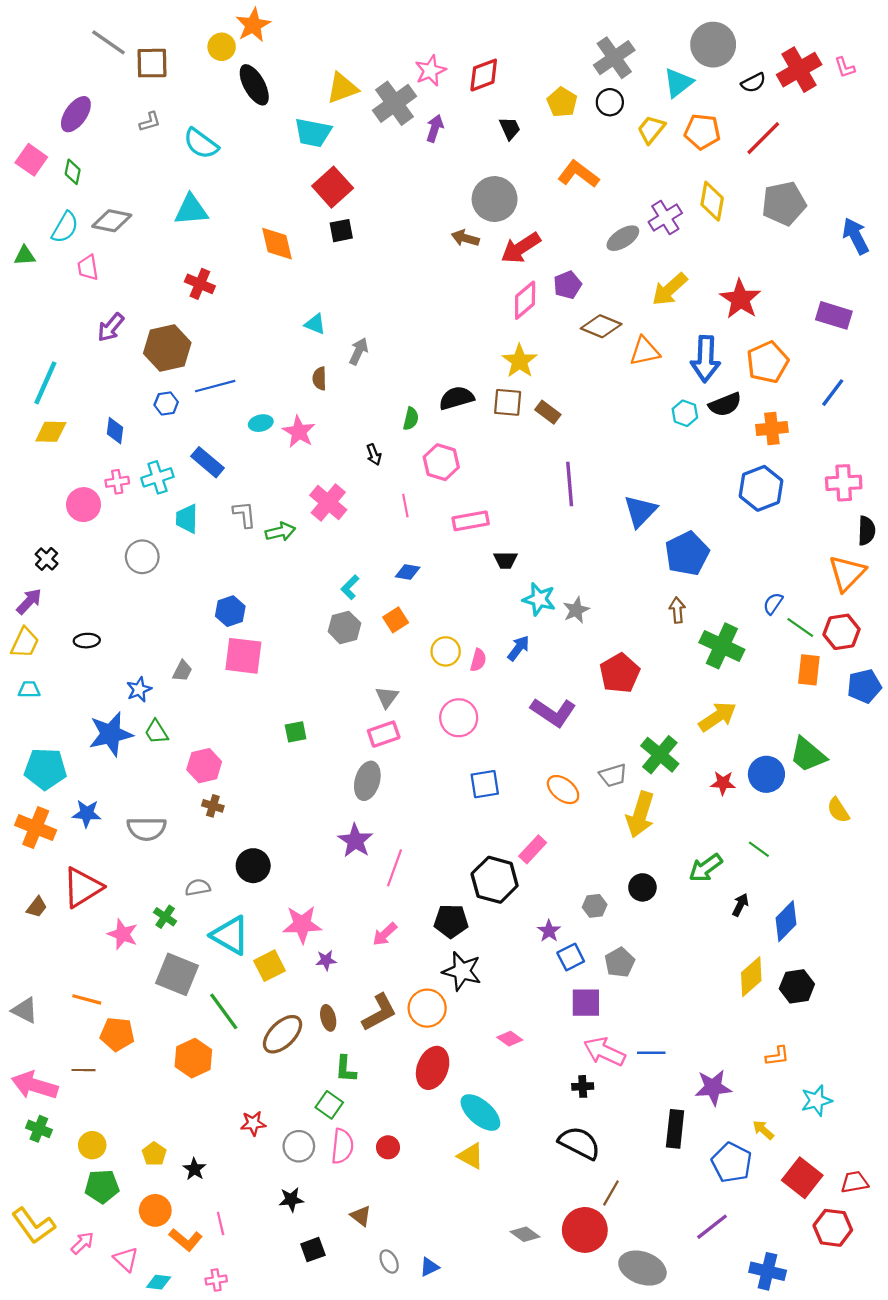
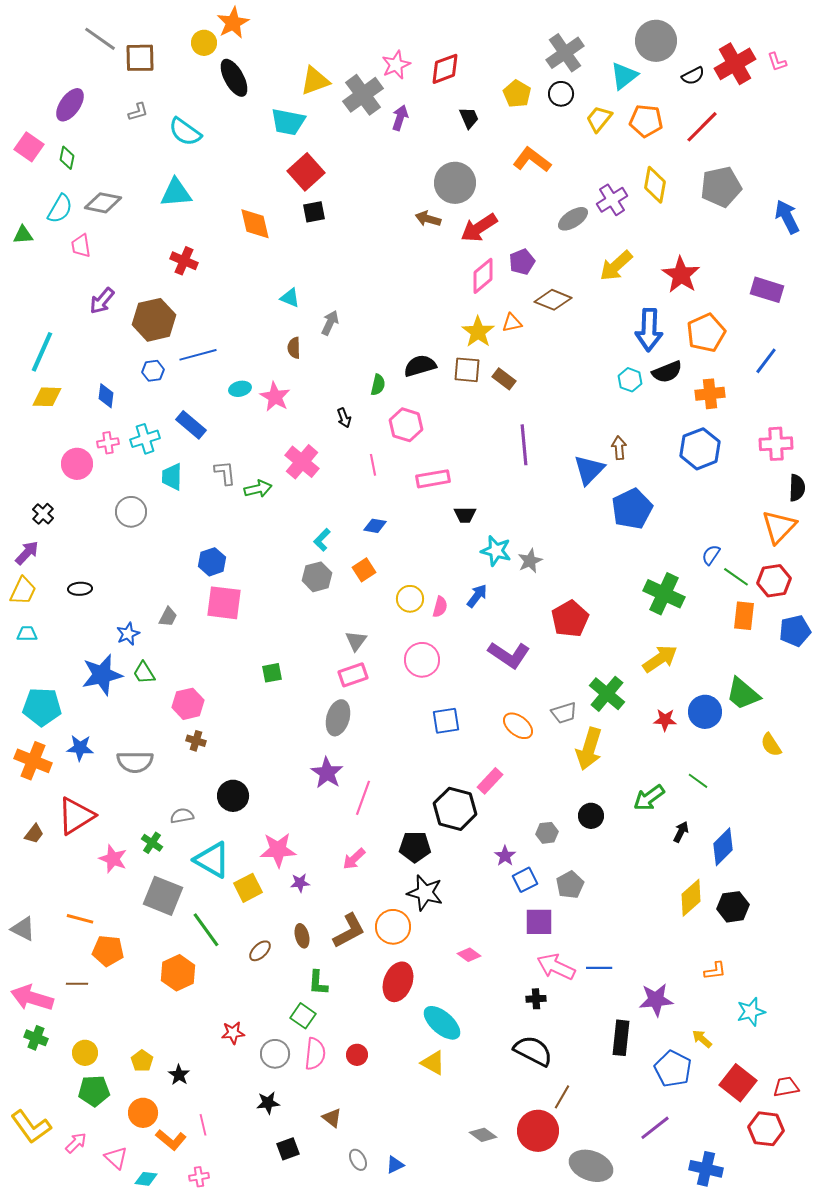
orange triangle: (645, 351) -> (512, 323), moved, size x0.7
brown arrow: (677, 610) -> (619, 448), moved
brown ellipse: (283, 1034) -> (260, 951), size x0.6

